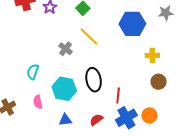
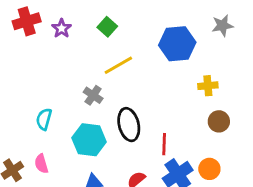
yellow line: (89, 36) -> (118, 65), turned -70
gray cross: (66, 49) -> (93, 95), moved
pink semicircle: (38, 102) -> (41, 164), moved

